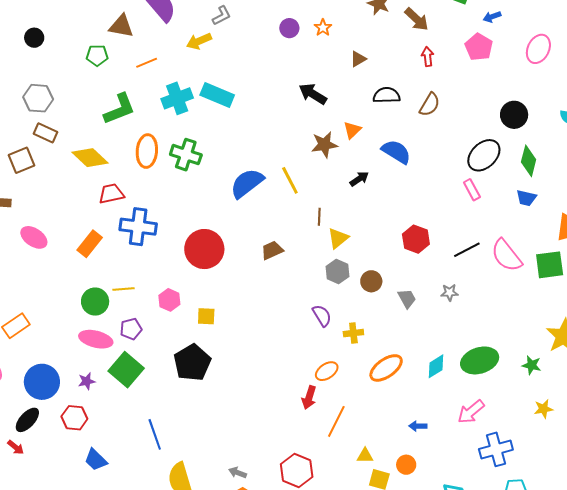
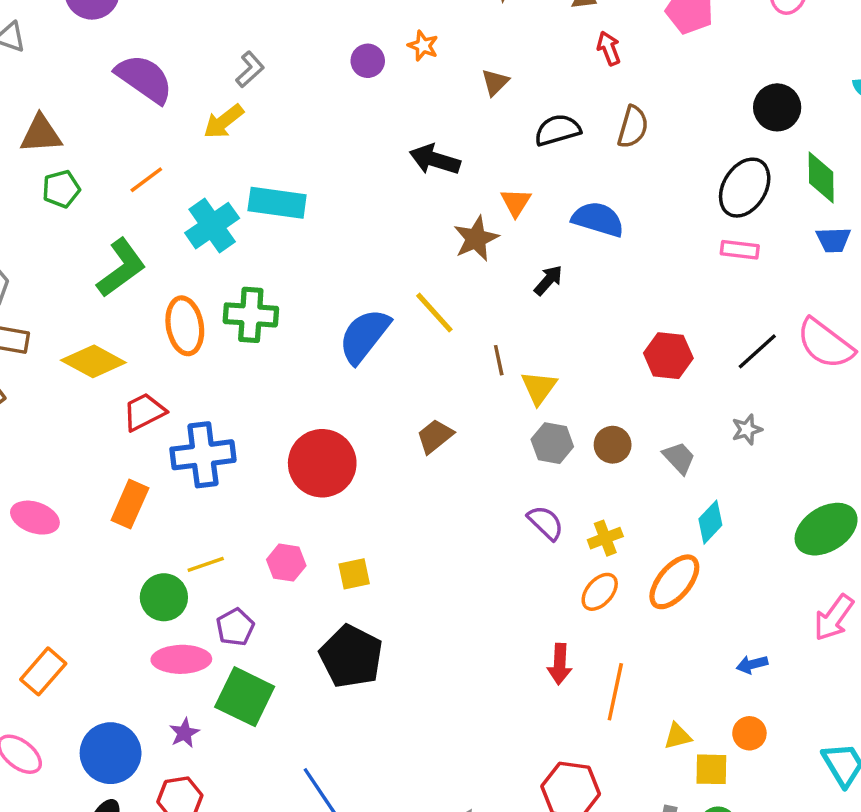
brown triangle: (121, 26) -> (41, 134), moved
pink rectangle: (472, 190) -> (740, 250), turned -40
cyan diamond: (436, 366) -> (710, 522), moved
orange ellipse: (327, 371) -> (600, 592), moved

